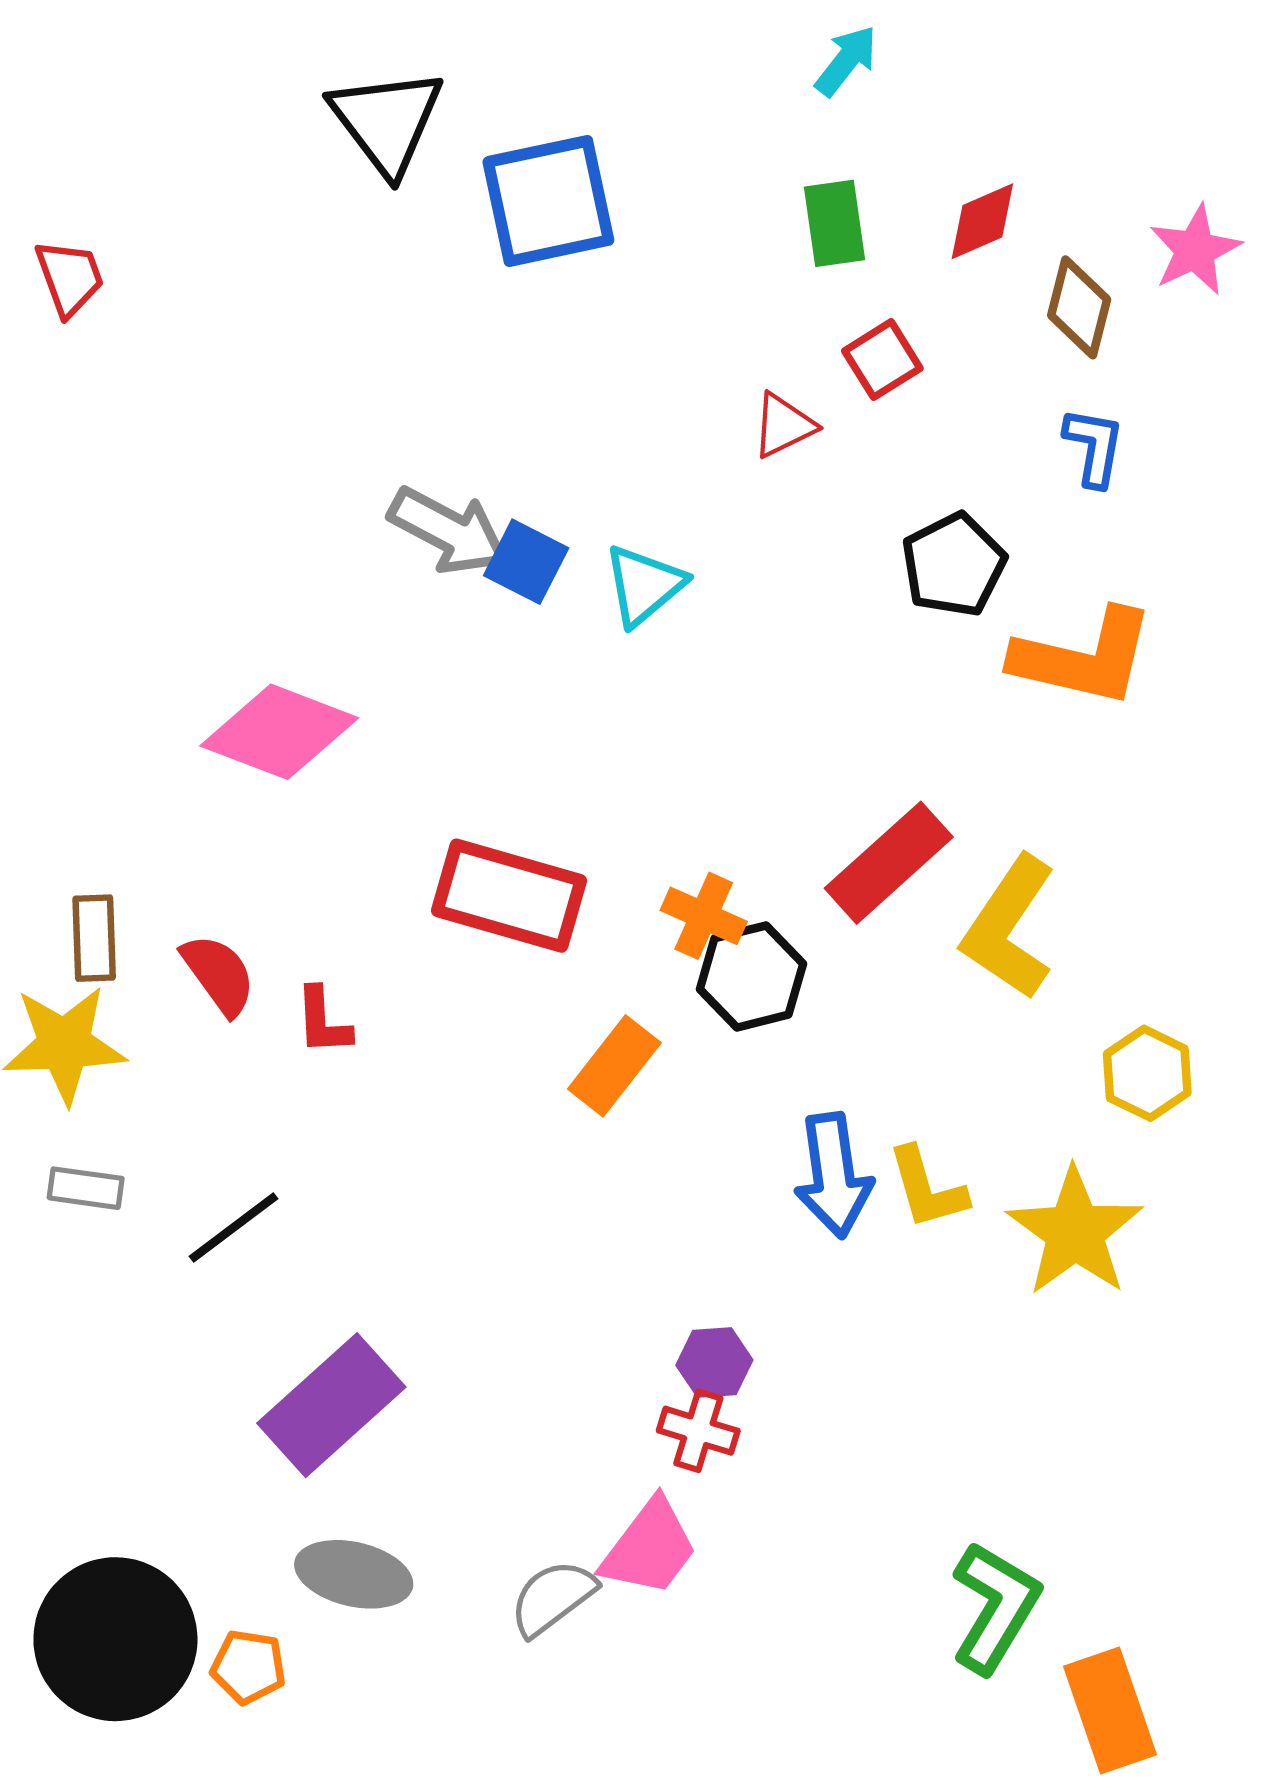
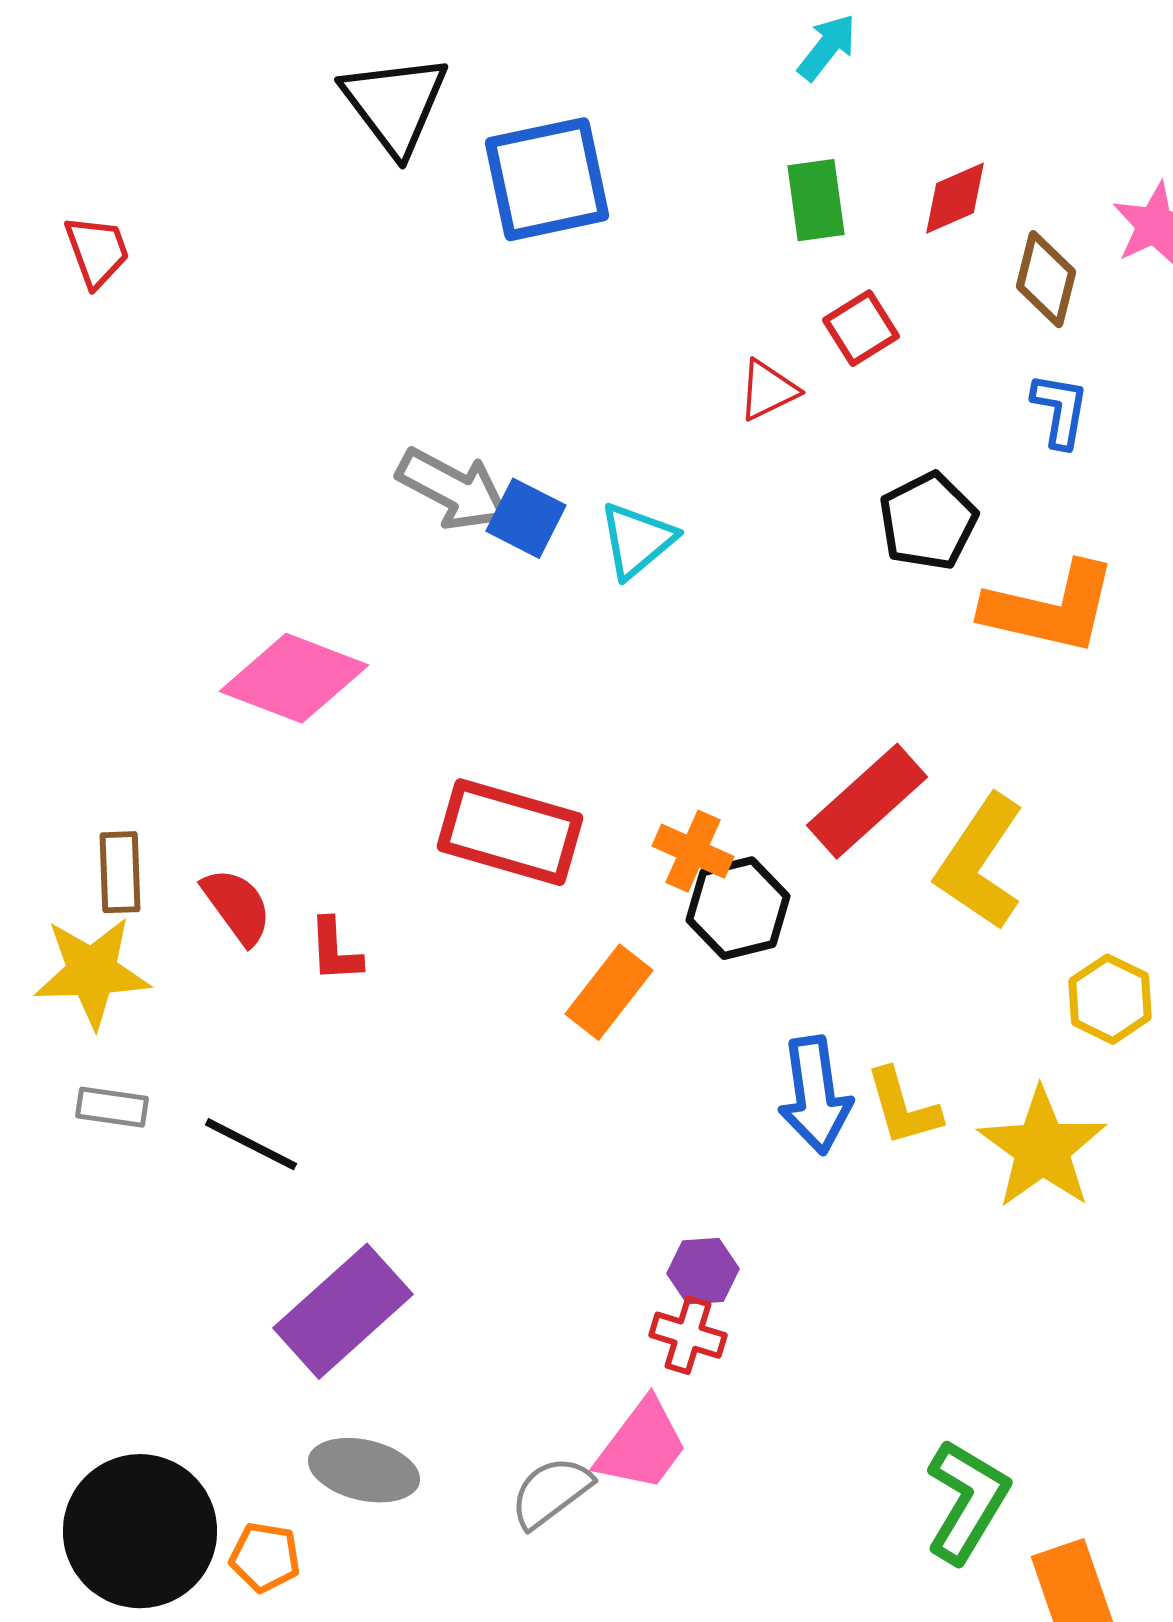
black line: (234, 1228) -> (251, 1144), turned 64

